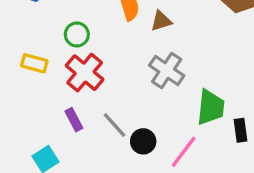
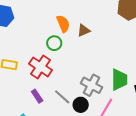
green circle: (77, 34) -> (54, 43), moved
gray cross: (167, 70) -> (92, 85), moved

